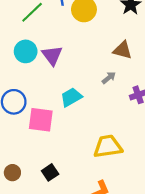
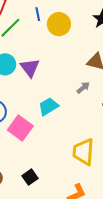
pink square: (41, 120) -> (20, 128), turned 30
yellow trapezoid: (108, 146) -> (83, 152), turned -76

